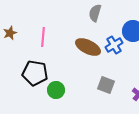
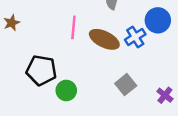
pink line: (43, 37) -> (73, 27), moved
gray square: (106, 85) -> (126, 85), turned 30

